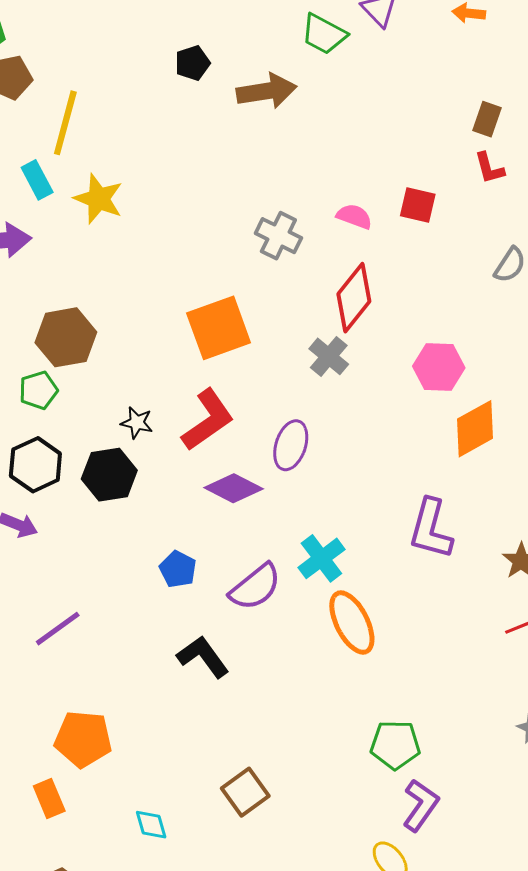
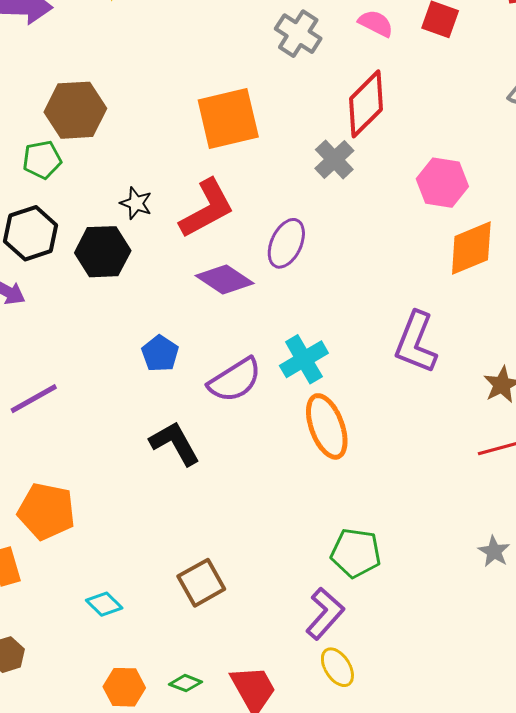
purple L-shape: (421, 805) -> (325, 614), moved
cyan diamond: (151, 825) -> (104, 604), turned -36

